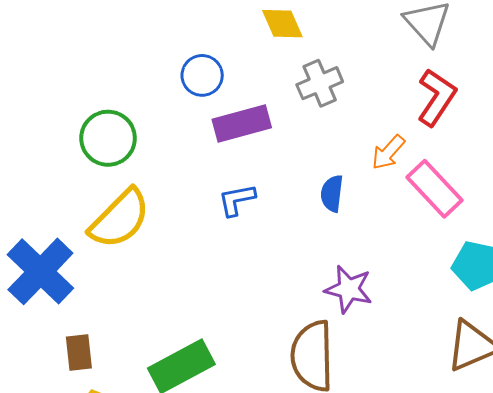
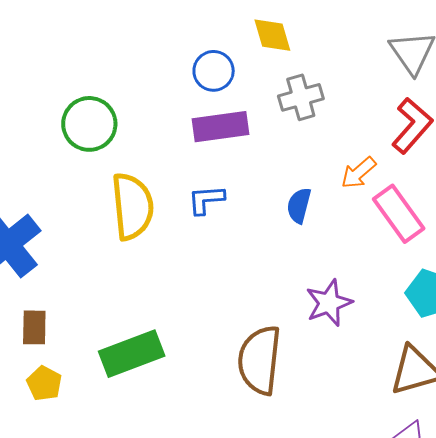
blue circle: (202, 75) -> (214, 71), moved
yellow semicircle: (120, 219) -> (132, 206), moved, turned -58
purple star: (349, 289) -> (329, 303), moved, turned 30

